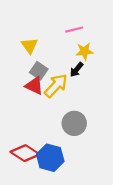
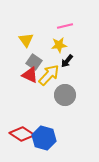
yellow star: (85, 51) -> (59, 45), moved
gray circle: (74, 123) -> (65, 95), moved

